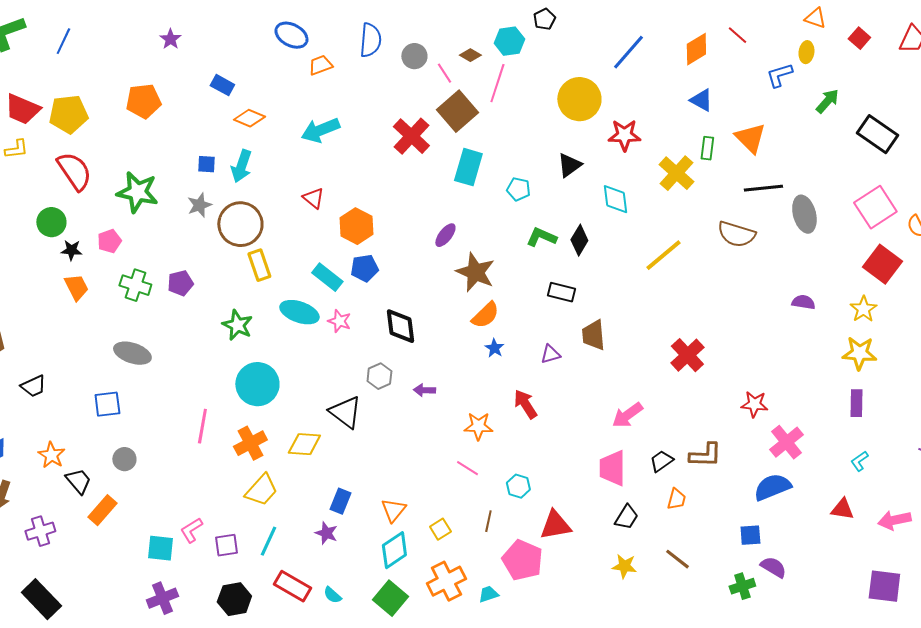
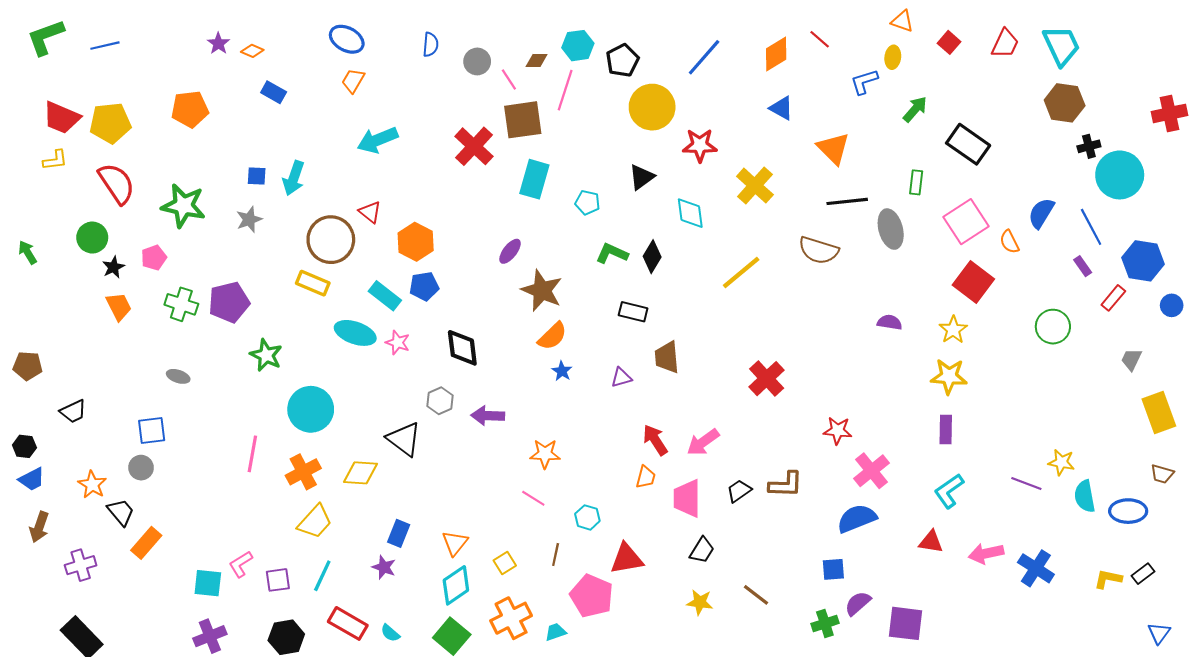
black pentagon: (544, 19) -> (622, 60), moved, size x1.4
blue semicircle: (370, 40) -> (430, 45), size x0.7
blue line: (63, 41) -> (105, 46), turned 52
brown diamond: (470, 55) -> (537, 60), turned -30
orange trapezoid: (320, 65) -> (353, 81), moved, turned -40
brown square: (457, 111) -> (523, 120), turned 33
orange diamond: (249, 118) -> (252, 51), moved, size x0.7
green rectangle: (707, 148) -> (916, 182), moved
brown circle: (240, 224) -> (331, 240), moved
black star: (71, 250) -> (113, 267), turned -30
yellow rectangle: (259, 265) -> (313, 283), turned -48
purple pentagon: (180, 283) -> (229, 302), size x1.5
green star: (237, 325) -> (266, 355), moved
gray ellipse: (132, 353) -> (178, 376), size x0.6
purple arrow: (424, 390) -> (488, 416), size x1.4
red arrow: (525, 404) -> (655, 440), moved
gray circle: (124, 459) -> (141, 468), moved
cyan L-shape: (859, 461) -> (949, 491), size x1.6
orange trapezoid: (676, 499) -> (646, 477), moved
purple semicircle: (773, 567) -> (858, 603), turned -72
purple square: (884, 586) -> (905, 623), moved

